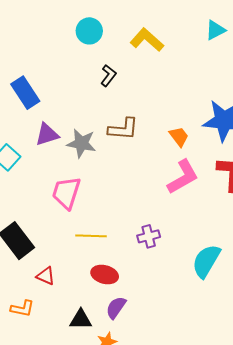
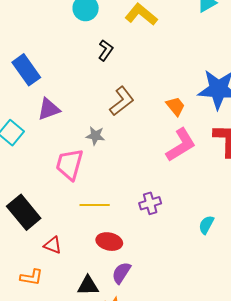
brown L-shape: (123, 129) -> (122, 101), turned -40
gray star: (81, 143) -> (95, 136), moved, size x0.7
cyan semicircle: (206, 261) -> (206, 225), size x0.6

